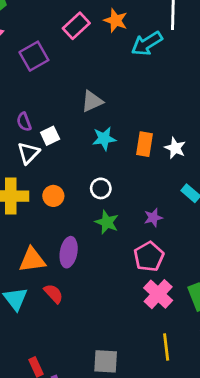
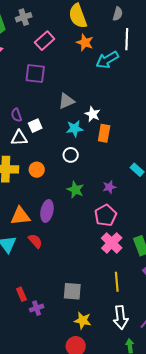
pink rectangle: (76, 26) -> (45, 41), moved
purple square: (34, 56) -> (35, 73), moved, turned 35
white star: (175, 148) -> (93, 114), moved
white triangle: (28, 153) -> (19, 138), turned 42
white circle: (101, 188) -> (71, 155), moved

